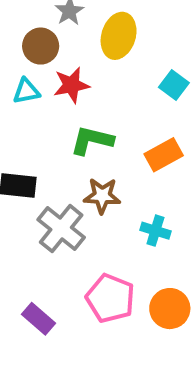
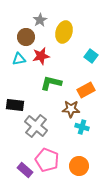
brown star: (102, 196) -> (71, 109), moved
pink pentagon: (110, 298) -> (47, 160), moved
orange circle: (170, 309) -> (79, 166), moved

